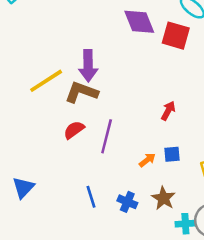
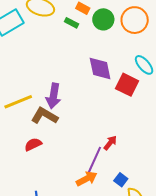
purple line: (107, 136) -> (94, 160), moved
blue square: (172, 154) -> (121, 180), moved, turned 32
orange arrow: (147, 160) -> (87, 179), size x1.5

